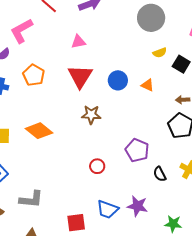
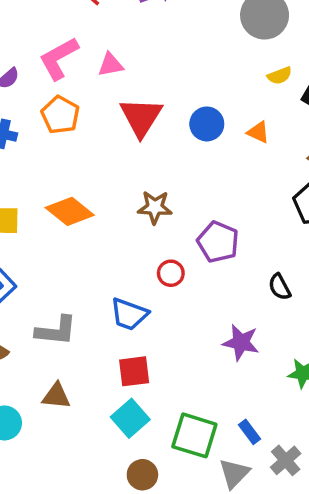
pink L-shape: (21, 31) -> (59, 58), moved
pink triangle: (78, 42) -> (111, 65), moved
brown star: (91, 115) -> (155, 207), moved
purple pentagon: (137, 150) -> (218, 242), moved
blue trapezoid: (108, 209) -> (129, 314), moved

